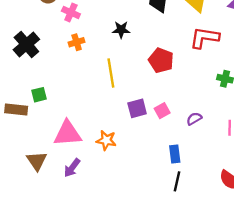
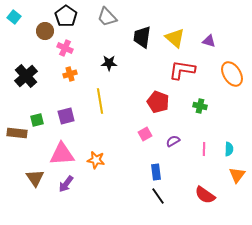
red pentagon: (161, 60) -> (158, 102), moved
purple square: (137, 108) -> (66, 116), moved
black line: (177, 181) -> (158, 196), turned -48

